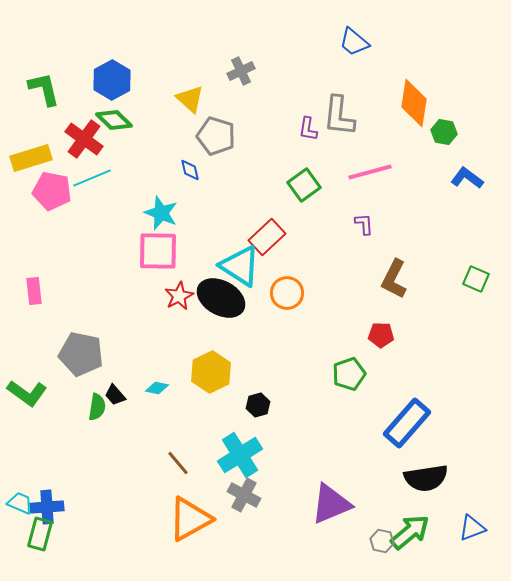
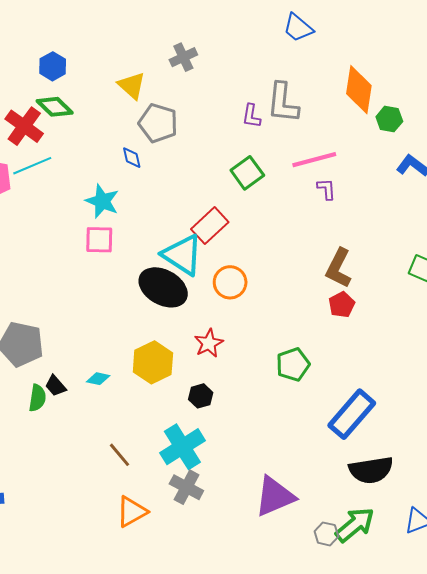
blue hexagon: (112, 80) -> (53, 66), size x0.7
purple L-shape: (364, 224) -> (326, 189), moved
pink square: (158, 251) -> (99, 240), size x0.7
red star: (179, 296) -> (209, 343), moved
red pentagon: (381, 335) -> (342, 305), moved, turned -30
orange triangle: (190, 519) -> (132, 512), size x0.7

